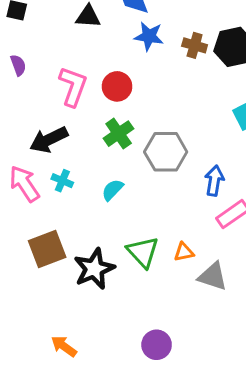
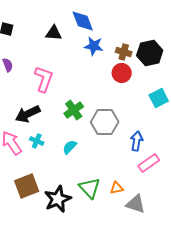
red circle: (117, 86) -> (122, 73), moved

